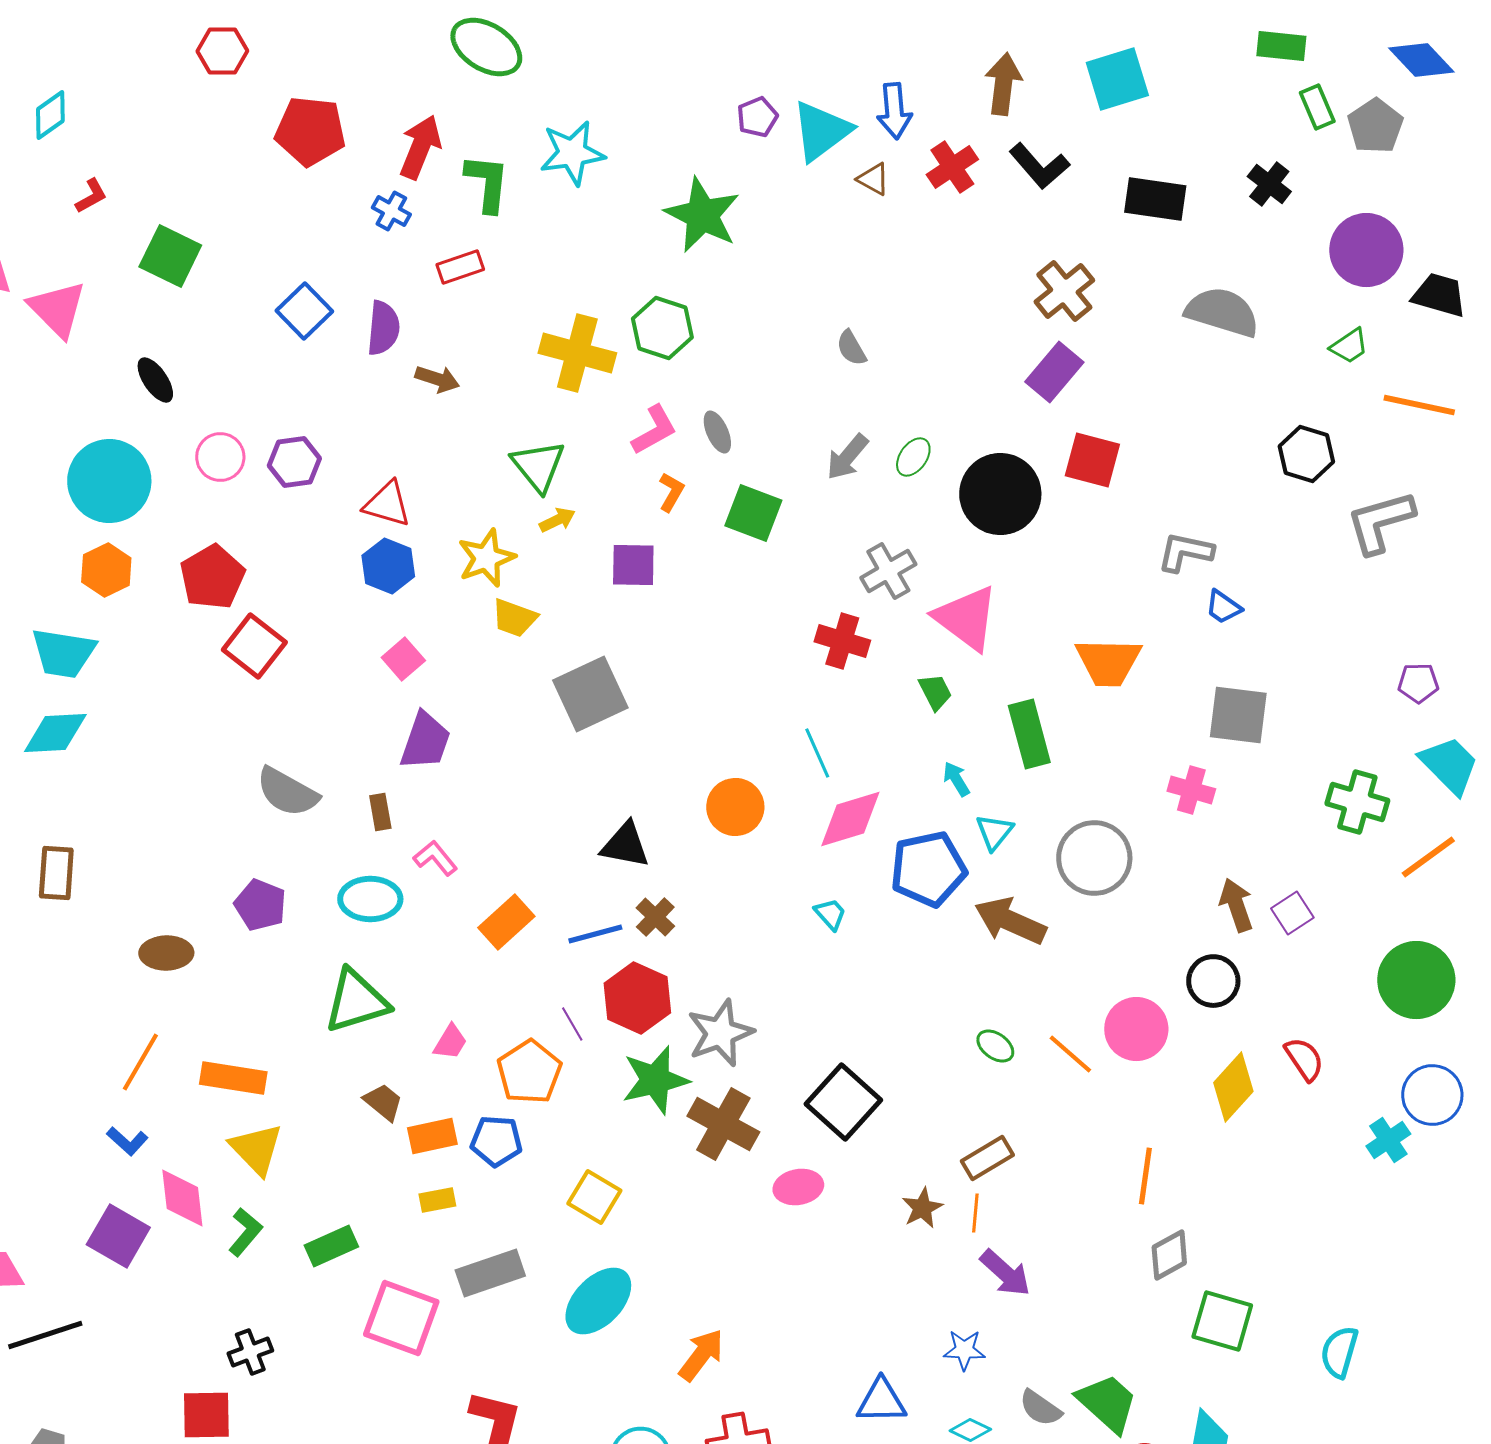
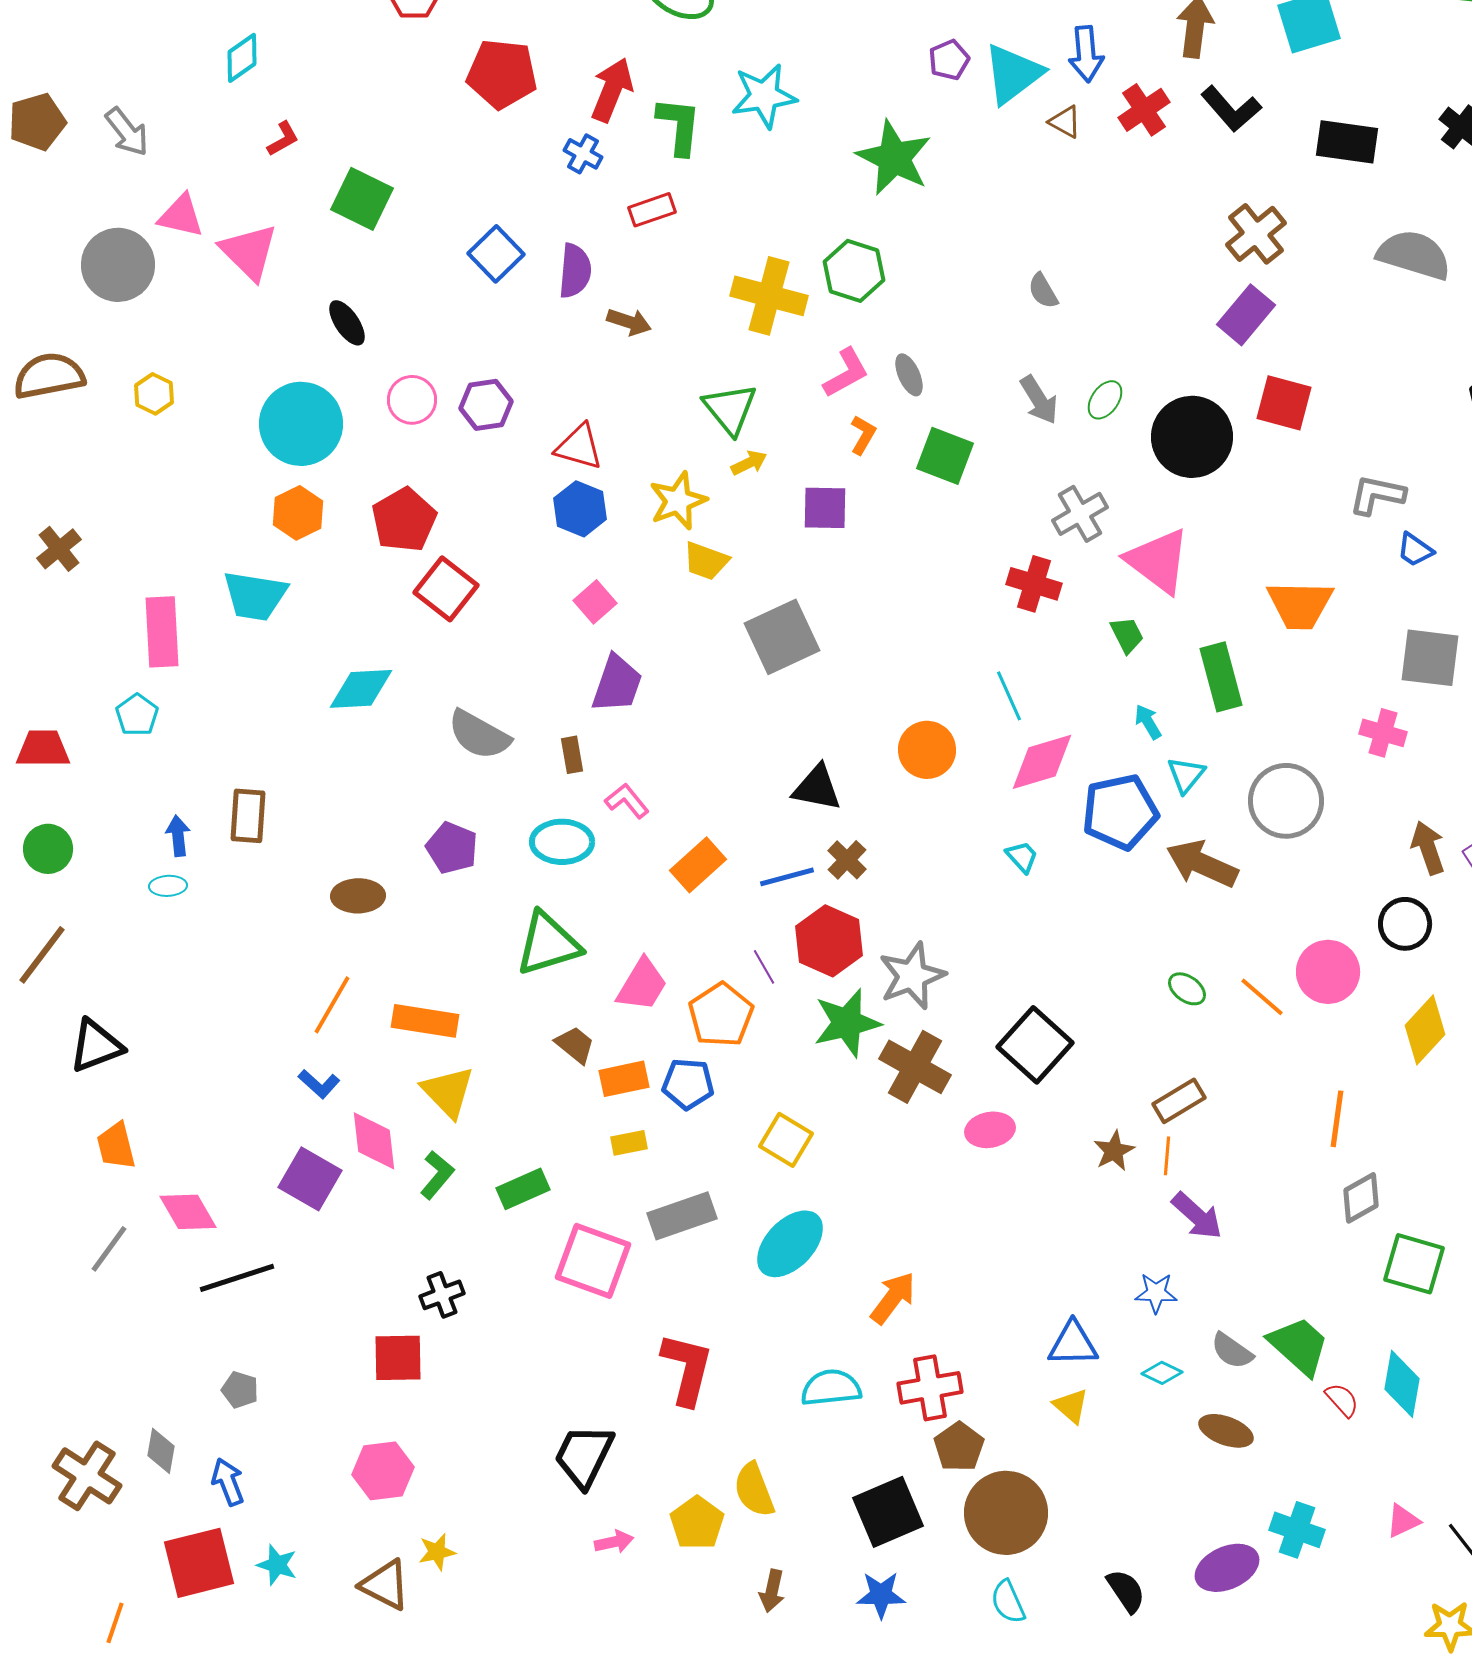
gray arrow: (847, 457) -> (1039, 400), turned -72
cyan diamond: (55, 733) -> (361, 689), moved
pink trapezoid: (450, 1042) -> (642, 985), size x1.5

